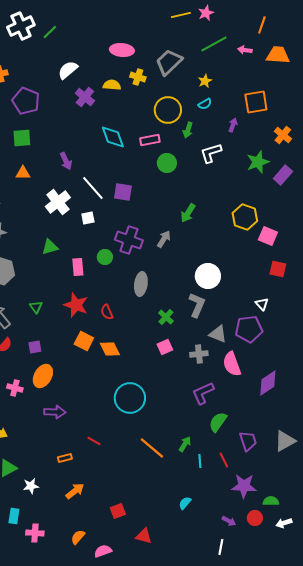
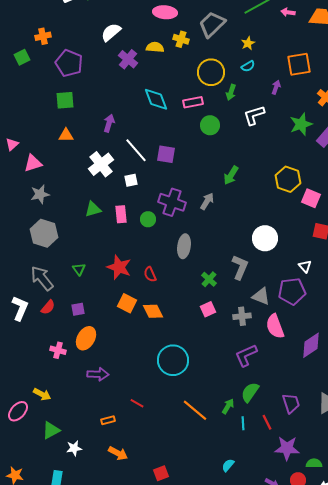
purple arrow: (66, 161) -> (109, 123), turned -138
pink rectangle: (78, 267) -> (121, 214), moved
white circle: (208, 276) -> (265, 238), moved
green semicircle: (218, 422) -> (250, 392), moved
orange arrow: (75, 491) -> (118, 453), turned 66

